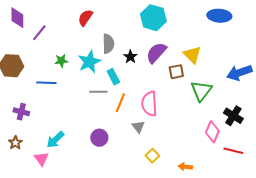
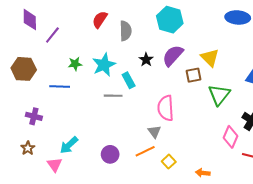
gray semicircle: (108, 44) -> (126, 31), moved
orange line: (120, 103) -> (145, 151), moved, turned 42
purple circle: (99, 138) -> (110, 154), moved

